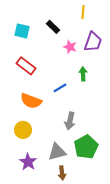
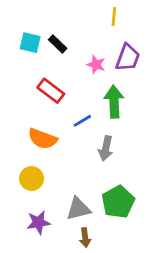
black rectangle: (53, 27) -> (58, 44), moved
red rectangle: (26, 66) -> (51, 91), moved
green arrow: (83, 74) -> (114, 102), size x1.6
gray arrow: (70, 121) -> (106, 148), moved
purple star: (28, 162) -> (38, 222), turned 30

